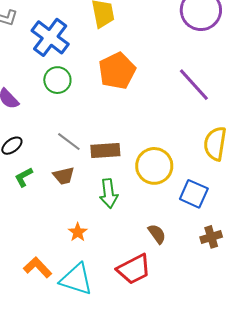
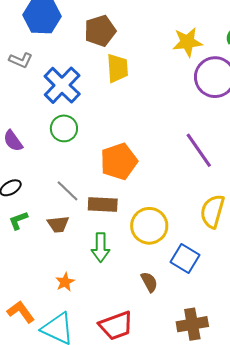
orange pentagon: (117, 71) -> (119, 161), moved
brown semicircle: (157, 234) -> (149, 282), moved
brown cross: (211, 237) -> (192, 324), moved, size x1.4

